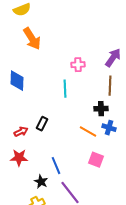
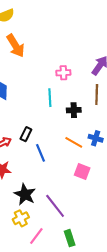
black cross: (101, 109) -> (74, 110), moved
blue line: (56, 166) -> (41, 153), moved
black star: (41, 182) -> (25, 194), size x1.5

